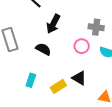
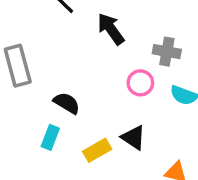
black arrow: (53, 24) -> (111, 29), moved, turned 114
black semicircle: (43, 49) -> (67, 103), moved

